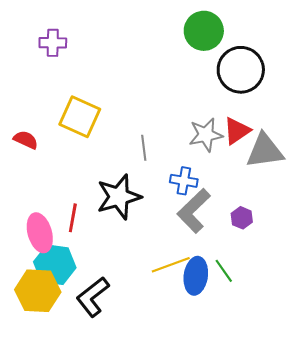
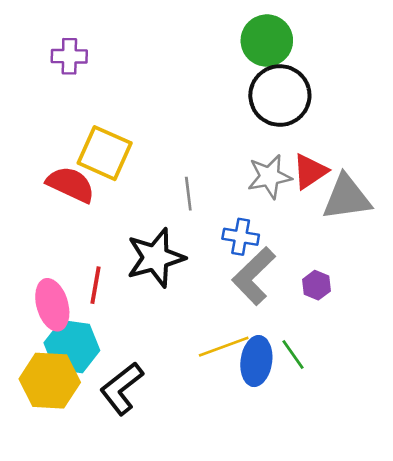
black circle: (241, 70) -> (280, 95), moved
red semicircle: (26, 140) -> (71, 184), moved, size x1.5

